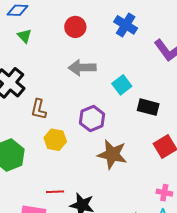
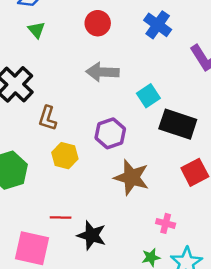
black rectangle: (148, 107) -> (178, 124), size x1.4
pink cross: (164, 193) -> (166, 223), moved

